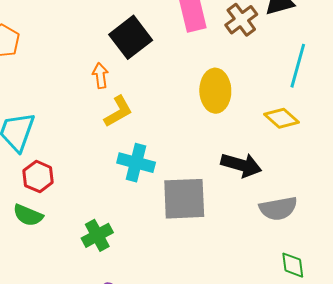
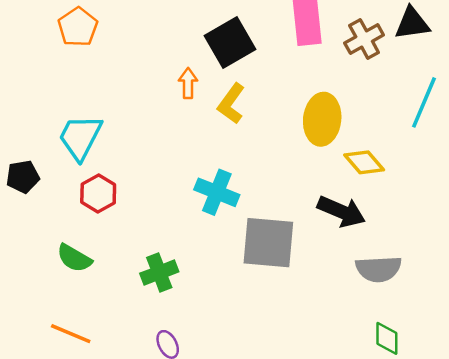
yellow L-shape: (118, 112) -> (231, 104), moved, turned 148
yellow diamond: (282, 118) -> (364, 162), moved
green semicircle: (28, 215) -> (74, 258), moved

